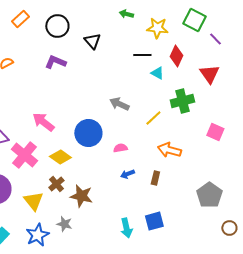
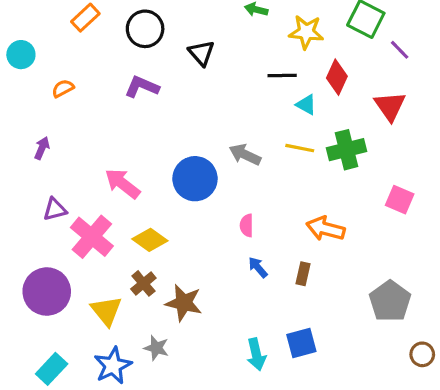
yellow line: (153, 118) -> (300, 148), moved, turned 54
blue circle: (88, 133) -> (195, 179), moved
pink semicircle: (120, 148) -> (247, 225), turned -80
blue arrow: (127, 174) -> (258, 267), turned 72

